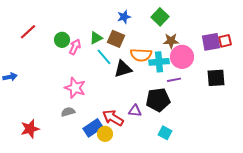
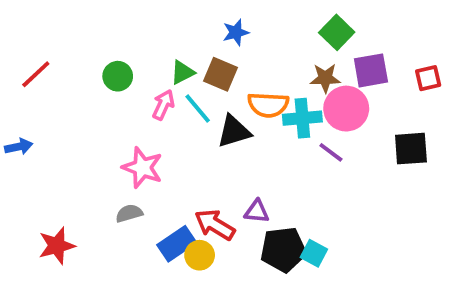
green square: (160, 17) -> (337, 32), moved
red line: (28, 32) -> (36, 74), moved
purple square: (211, 42) -> (371, 70), moved
pink arrow: (75, 47) -> (163, 105), moved
purple line: (174, 80) -> (331, 152), turned 48
black pentagon: (158, 100) -> (283, 249), moved

